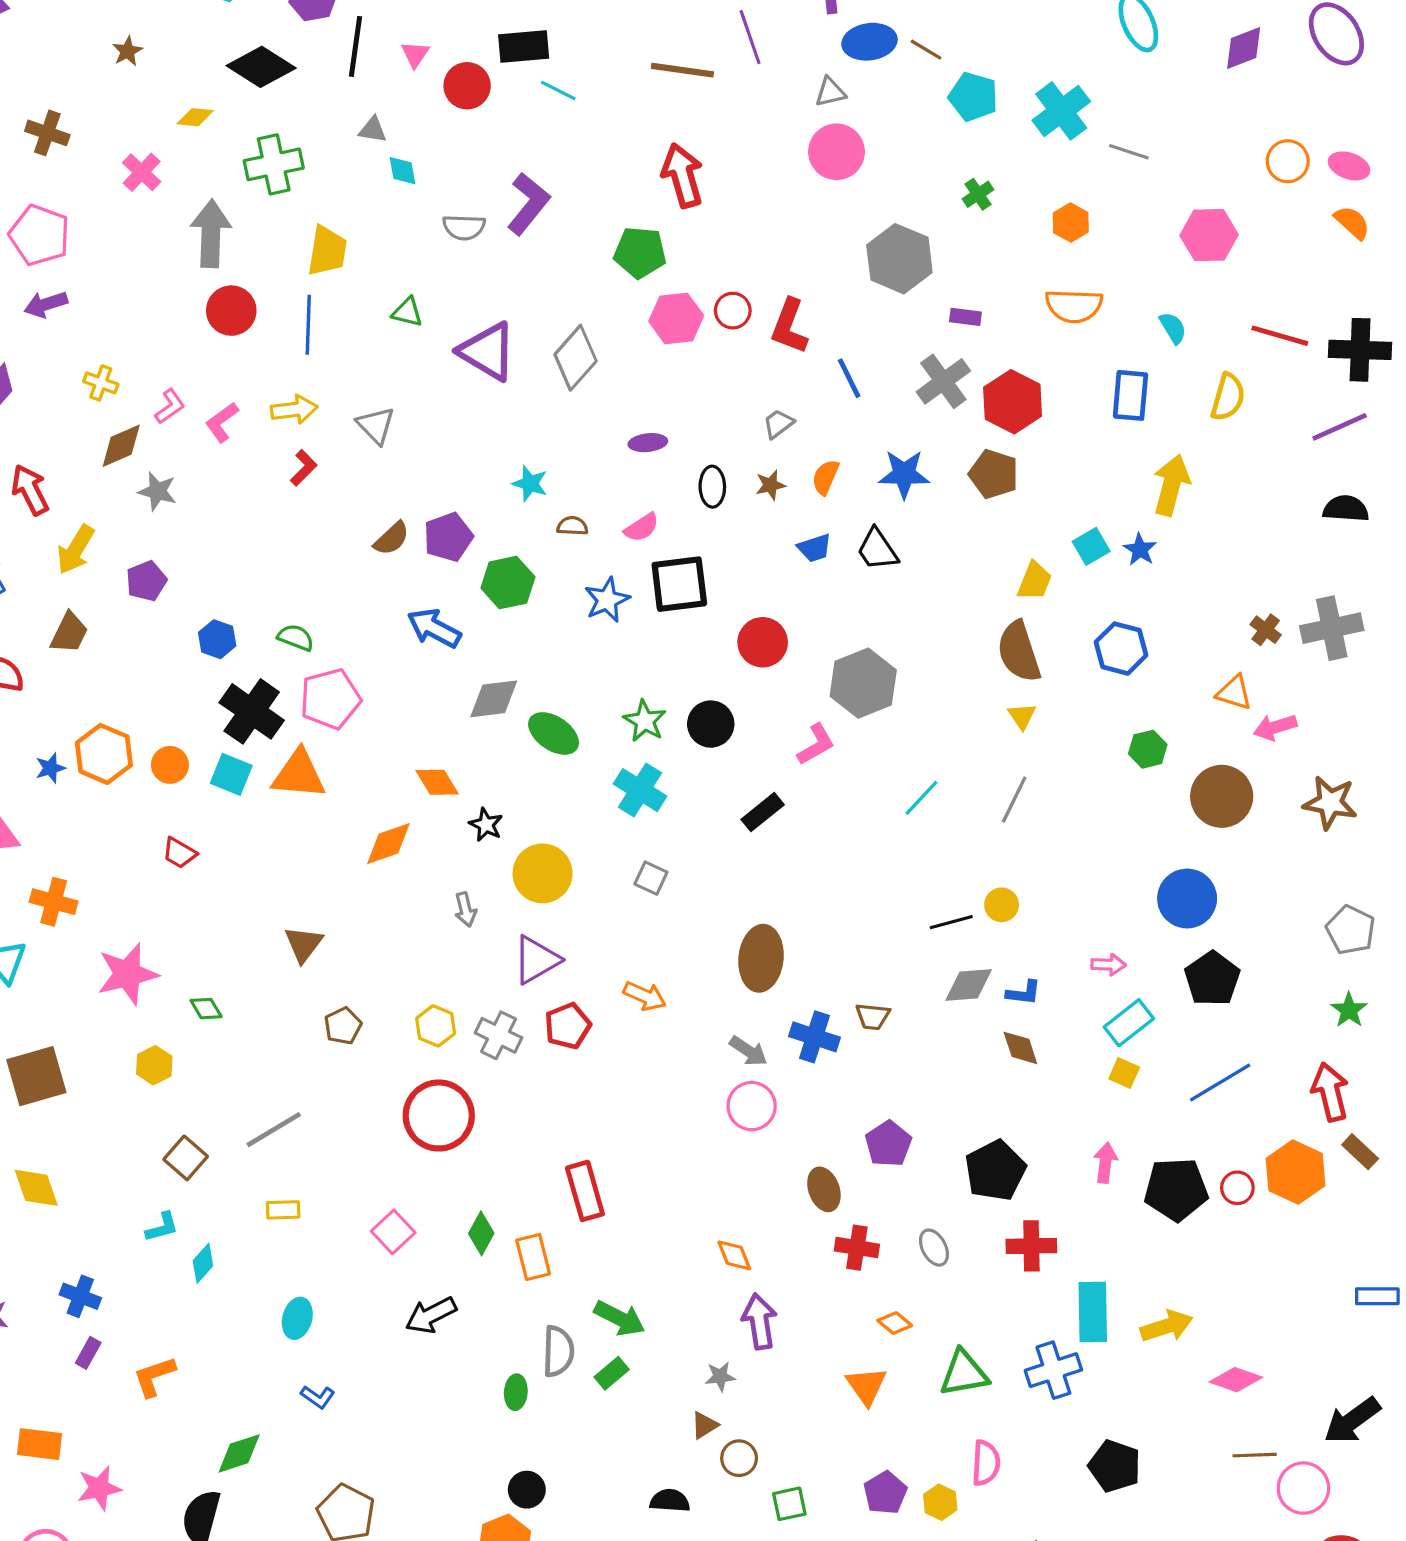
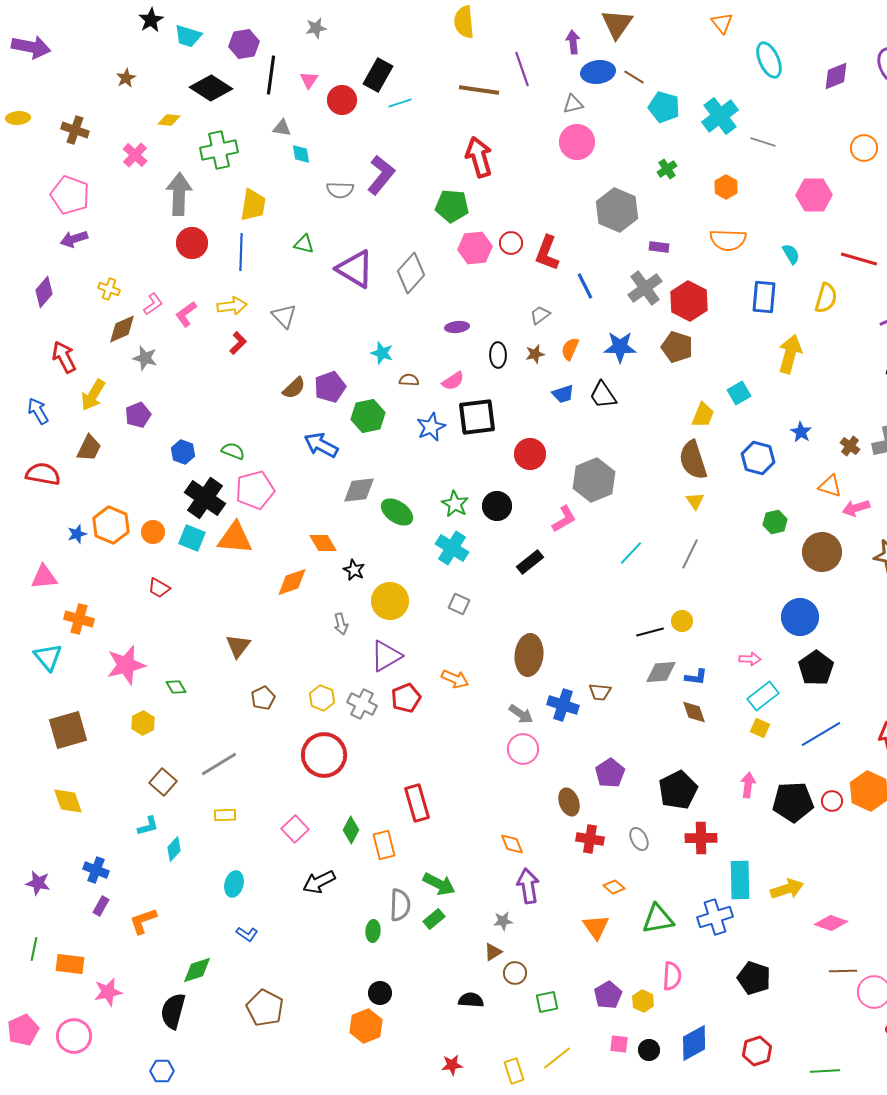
black rectangle: (524, 46) -> (378, 75), turned -56
cyan line: (558, 90) -> (400, 103), turned -45
blue star: (1140, 550) -> (801, 432), moved

